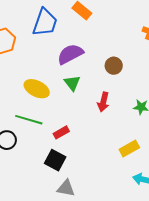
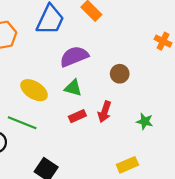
green triangle: (72, 83) -> (73, 88), turned -42
red rectangle: (61, 132) -> (77, 116), moved

